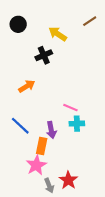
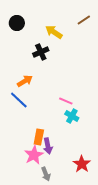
cyan cross: (77, 124) -> (72, 116), turned 32
blue line: (20, 126) -> (19, 100), moved
purple arrow: (51, 130) -> (48, 146), moved
red star: (68, 180) -> (82, 164), moved

